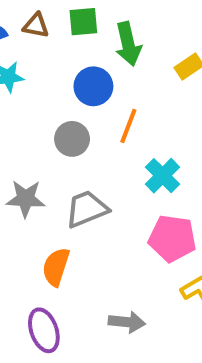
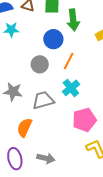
cyan cross: (163, 176) -> (71, 88), moved
pink pentagon: (172, 238) -> (84, 120), turned -30
gray arrow: (127, 322) -> (46, 158), moved

